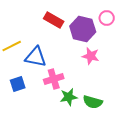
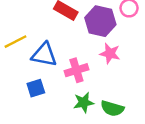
pink cross: (54, 79) -> (76, 70), moved
blue square: (18, 84) -> (36, 88), moved

